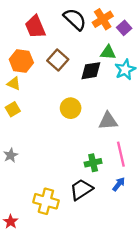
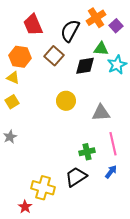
black semicircle: (75, 19) -> (70, 31), moved, turned -105
gray star: (11, 155) -> (10, 137), moved
red star: (11, 222) -> (25, 207), moved

